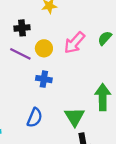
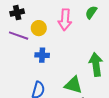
pink arrow: (74, 43) -> (65, 20), turned -30
green triangle: (75, 117) -> (73, 85), turned -36

